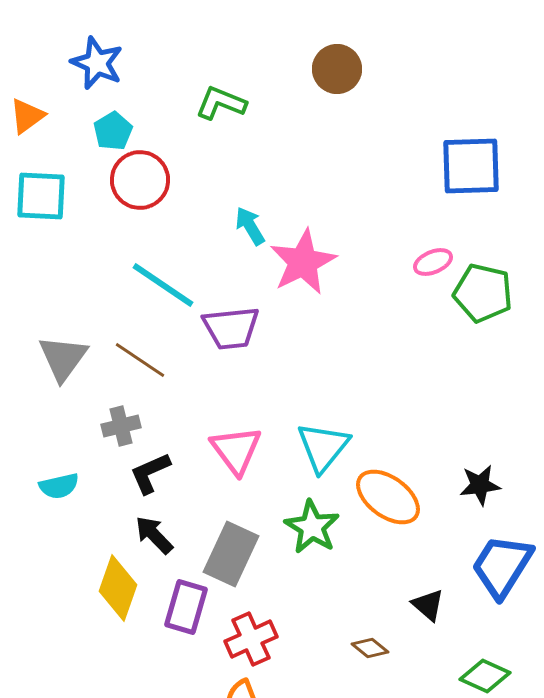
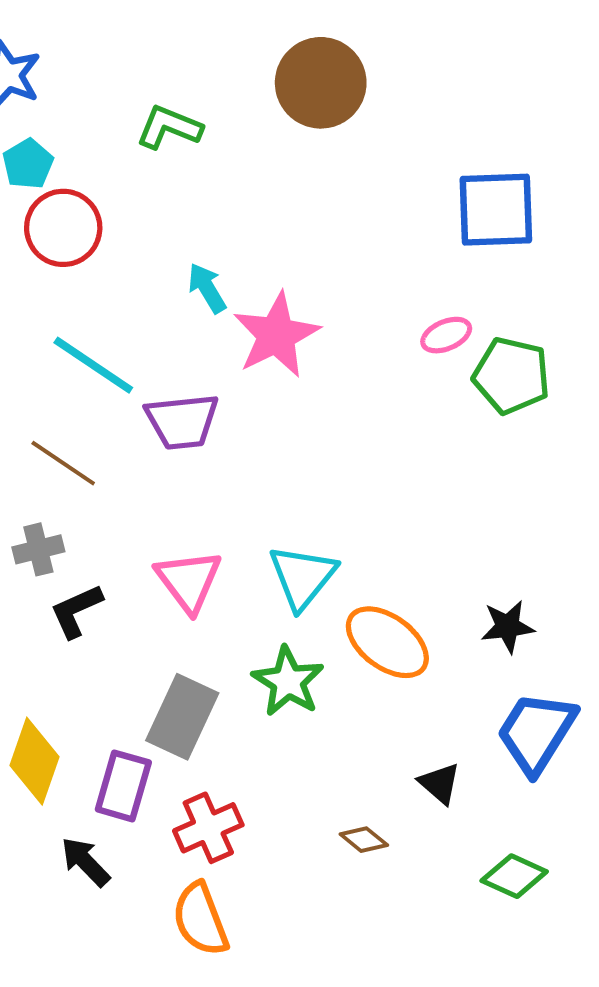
brown circle: (337, 69) -> (321, 83), size x1.4
black arrow: (154, 535) -> (85, 862), moved

